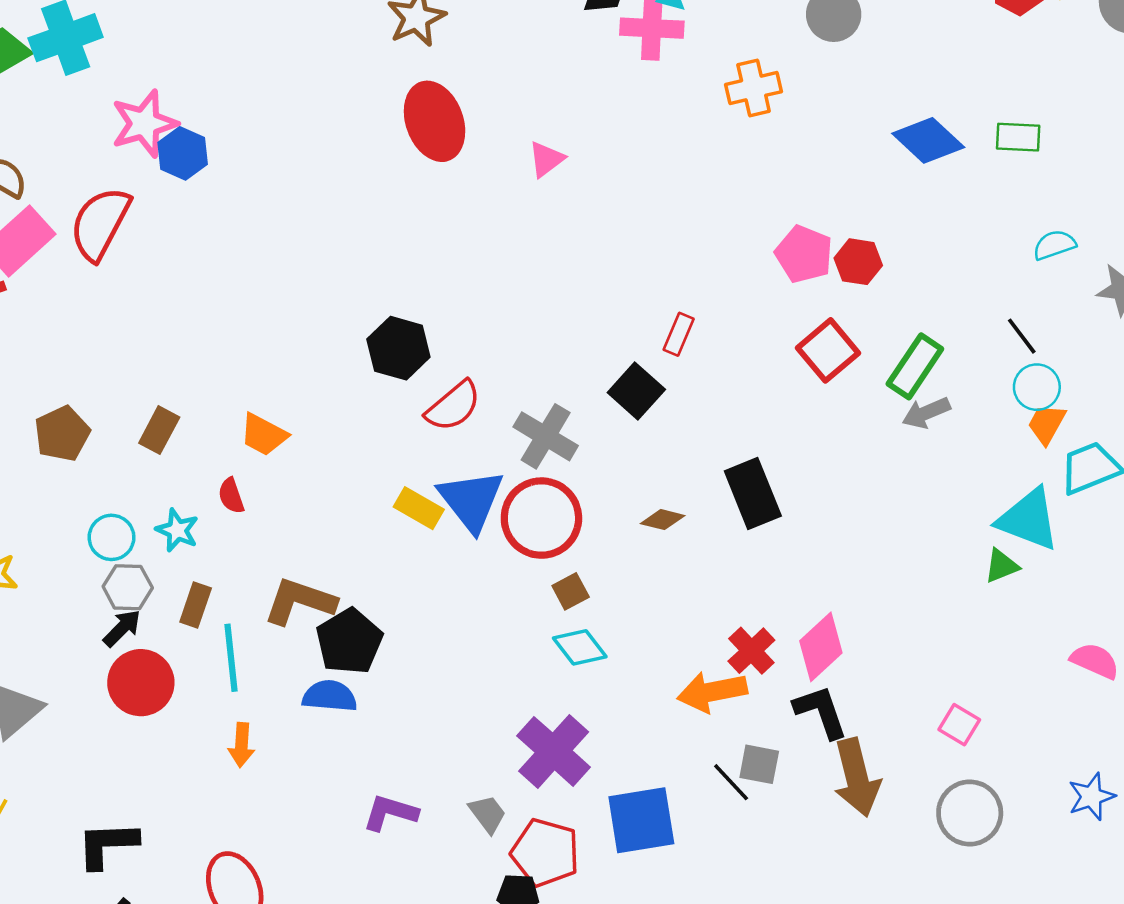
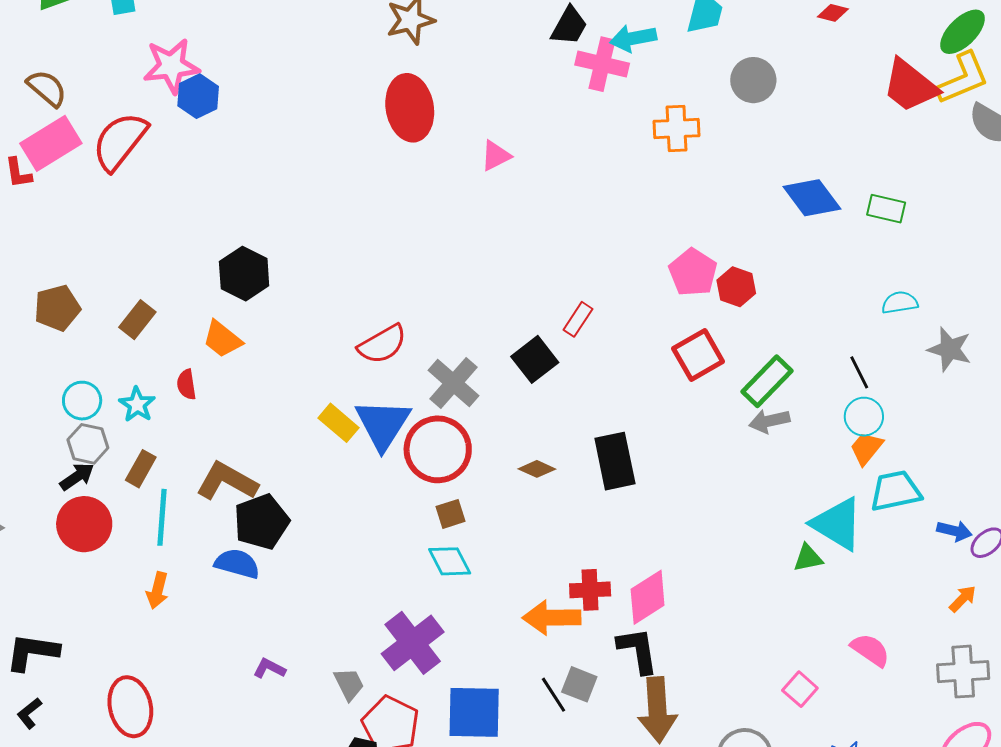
black hexagon: (398, 348) -> (244, 274), moved
red cross: (751, 651) -> (590, 590), turned 30
pink square: (959, 725) -> (800, 689), moved
purple L-shape: (390, 813) -> (269, 668), size x0.7

